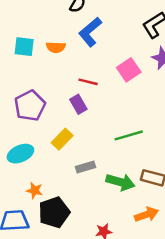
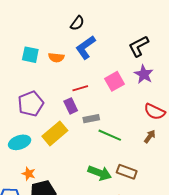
red line: (88, 82) -> (80, 88), turned -35
green line: (129, 135) -> (110, 135), turned 35
yellow rectangle: (62, 139) -> (55, 133), size x1.4
gray rectangle: (86, 167) -> (91, 119), moved

